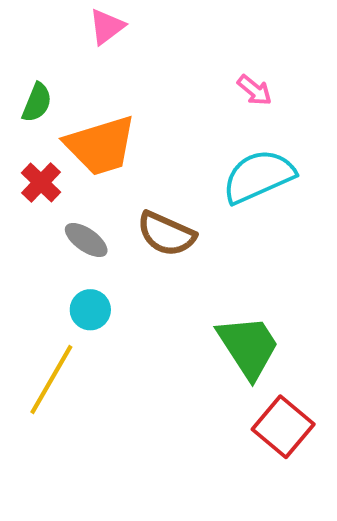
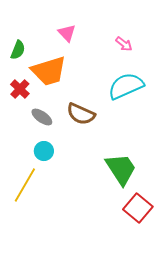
pink triangle: (107, 27) -> (67, 33), moved, turned -36

